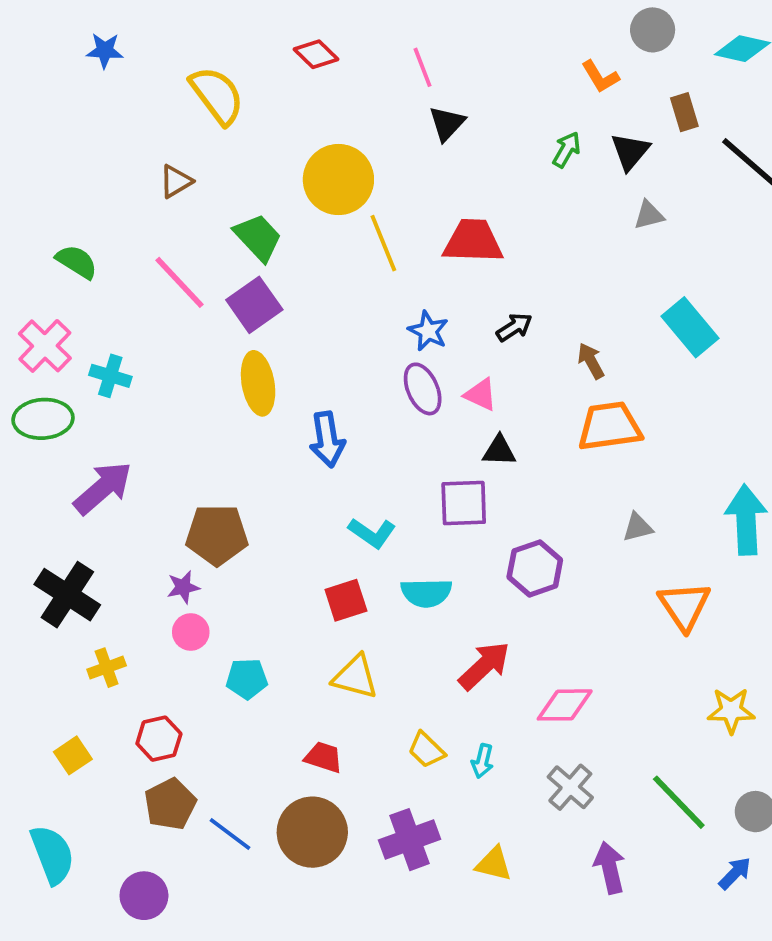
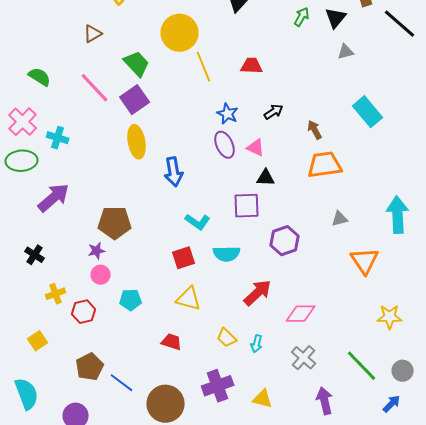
red trapezoid: (473, 241) -> (252, 66), size x0.7
black cross: (67, 595) -> (35, 255), size x0.6
red hexagon: (159, 739) -> (84, 312), moved
brown circle: (312, 832) -> (166, 404), moved

